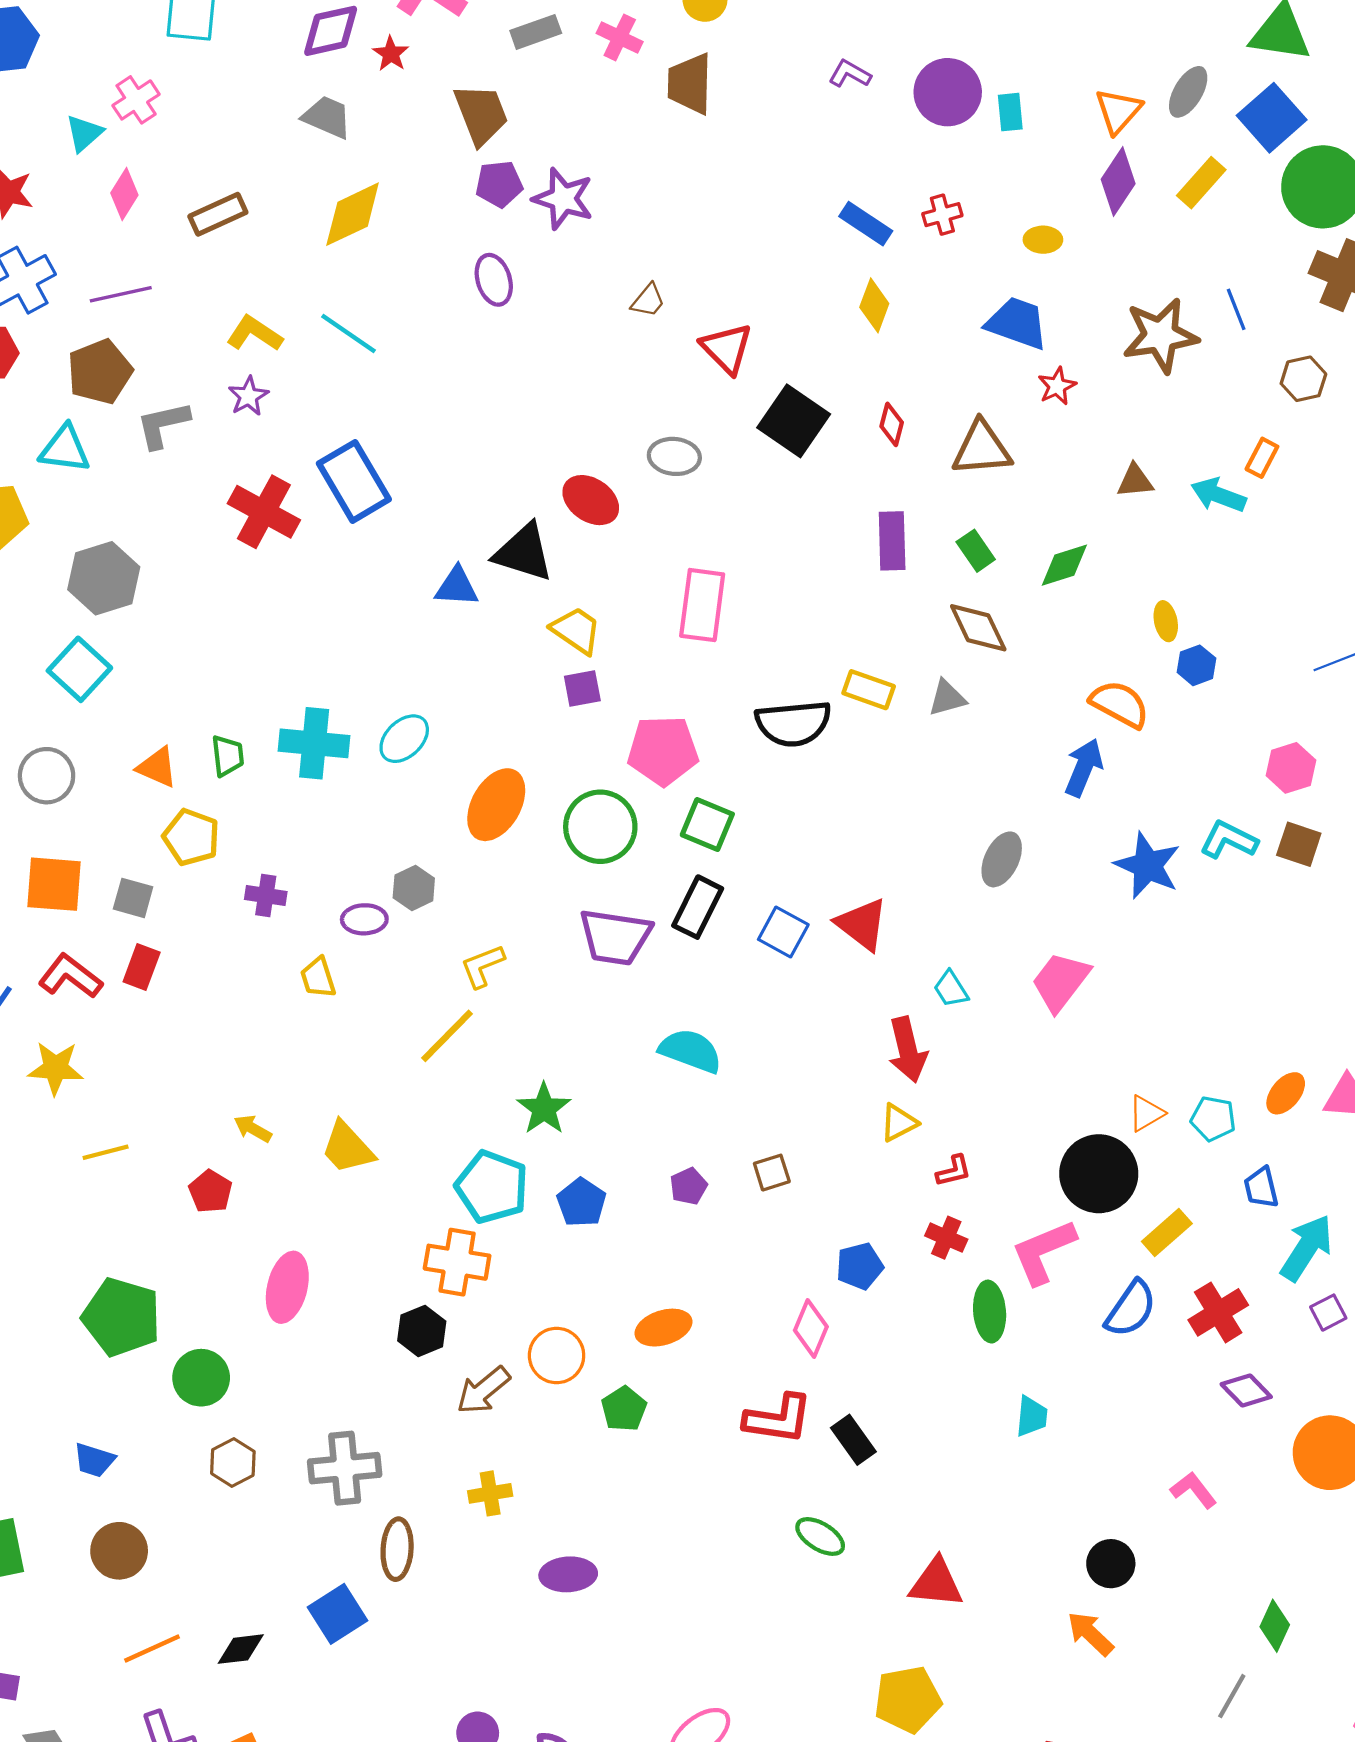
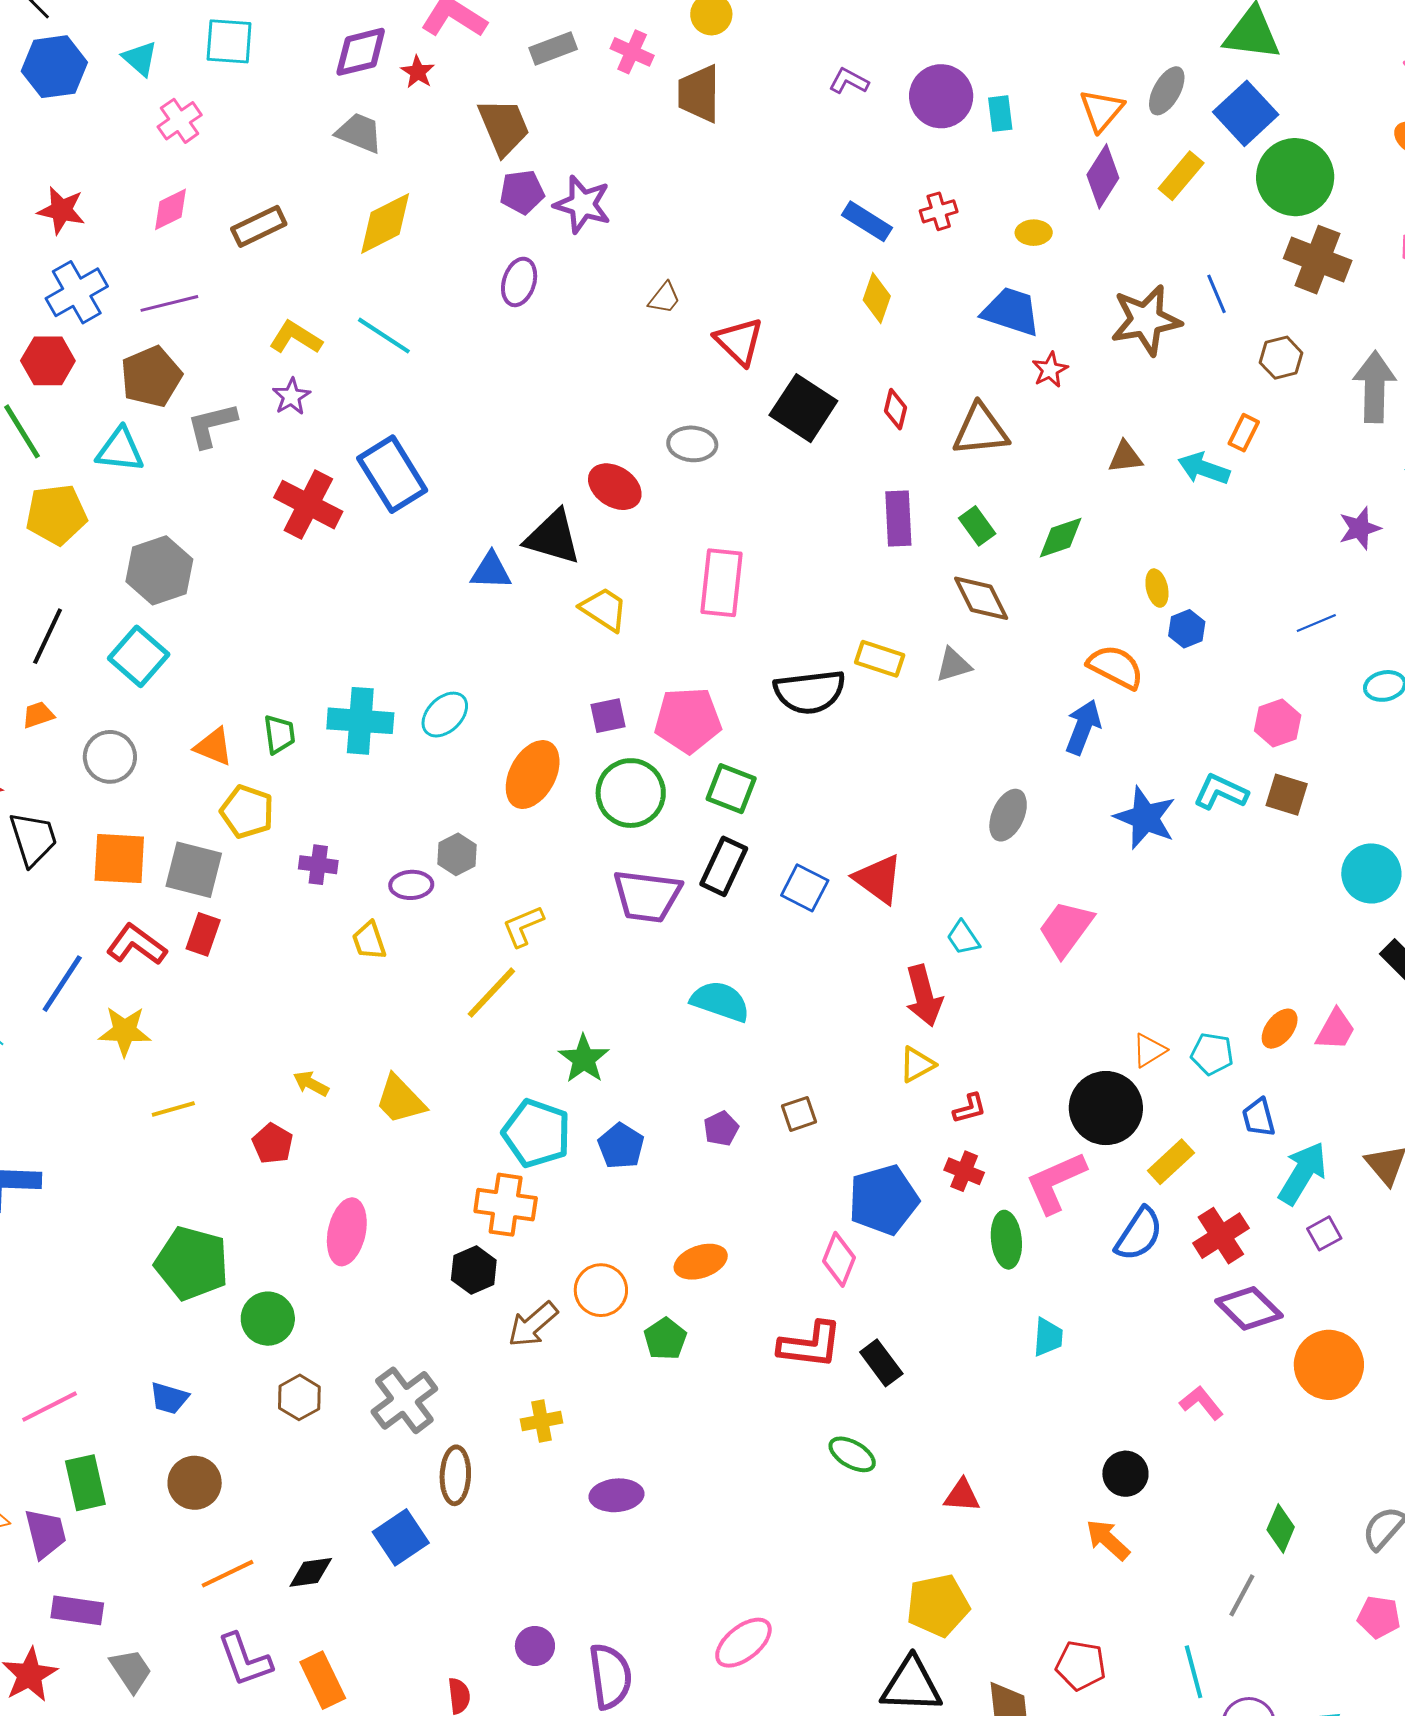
cyan triangle: (84, 133) -> (140, 58), moved, turned -36
pink diamond: (124, 194) -> (171, 209), turned 33
purple ellipse: (494, 280) -> (519, 282), turned 36
purple square: (582, 689) -> (608, 716), moved
gray square: (133, 898) -> (194, 870), size x1.5
blue pentagon: (860, 1266) -> (883, 1200), size x1.6
purple diamond: (1246, 1391) -> (1249, 1308), size x1.4
gray cross: (345, 1468) -> (404, 1400), turned -30
red triangle: (936, 1583) -> (962, 1496), size x0.7

